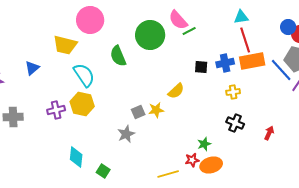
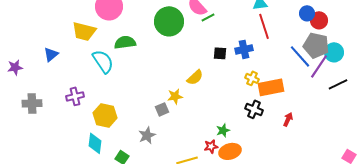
green semicircle: (118, 56) -> (125, 42), moved, turned 105
orange rectangle: (252, 61) -> (271, 87), moved
yellow cross: (233, 92) -> (252, 78), turned 32
yellow hexagon: (82, 104) -> (105, 115), moved
gray square: (138, 112) -> (162, 109), moved
gray star: (126, 134) -> (147, 135), moved

